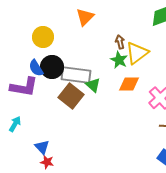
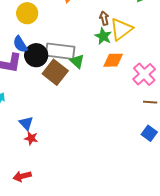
black circle: (52, 67) -> (36, 55), moved

